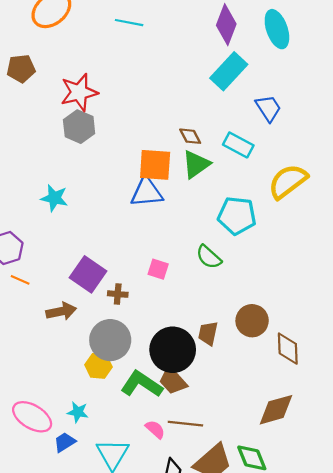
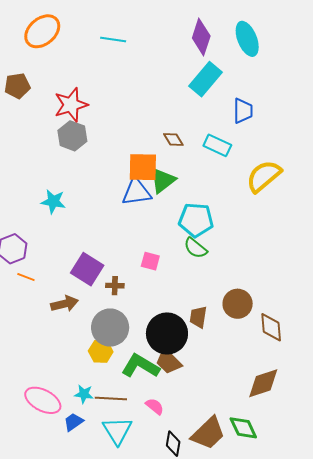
blue trapezoid: (268, 108) -> (243, 111), turned 36
green triangle: (196, 164) -> (163, 180), moved
cyan pentagon: (237, 216) -> (196, 220), moved
brown line: (185, 424) -> (111, 399), moved

